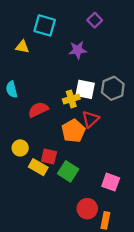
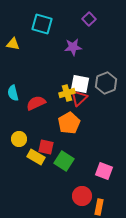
yellow triangle: (22, 47) -> (13, 44), moved
cyan semicircle: (12, 89) -> (13, 93), moved
red triangle: (90, 119) -> (79, 98), moved

